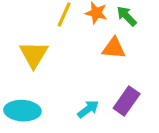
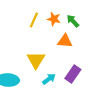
yellow triangle: (34, 55) -> (36, 60), moved

